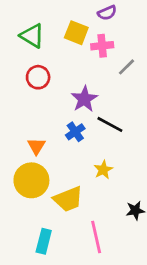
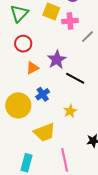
green triangle: (32, 36) -> (19, 13), turned 42
blue cross: (75, 132) -> (43, 94), moved
orange triangle: (36, 146) -> (32, 68), moved, turned 32
yellow circle: (31, 180) -> (18, 105), moved

